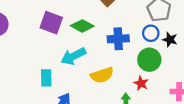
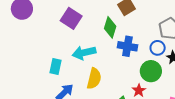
green diamond: (82, 26) -> (110, 27), moved, turned 65
yellow semicircle: (102, 75) -> (94, 79), moved, turned -70

